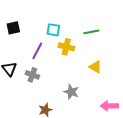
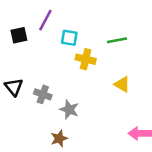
purple line: (37, 51) -> (45, 20), moved
gray star: (71, 92) -> (69, 110), moved

